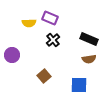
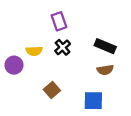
purple rectangle: (50, 18) -> (59, 21), turned 49
yellow semicircle: (29, 23) -> (34, 51), moved

